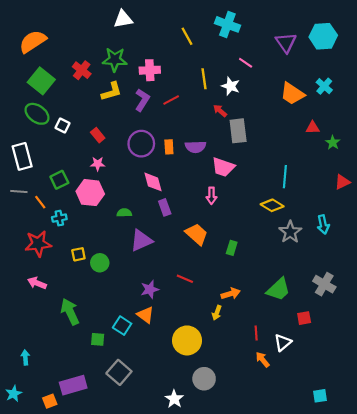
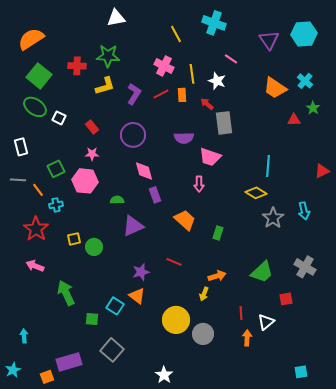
red cross: (82, 70) -> (77, 66), turned -36
pink cross: (150, 70) -> (164, 66), moved, turned 30
green star: (333, 143) -> (313, 108), moved
orange rectangle: (169, 147) -> (182, 95), moved
white rectangle: (22, 156) -> (21, 147), size x0.7
red star: (38, 244) -> (36, 229), turned -30
orange arrow: (263, 360) -> (247, 338), turned 42
gray circle: (204, 379) -> (203, 334), moved

